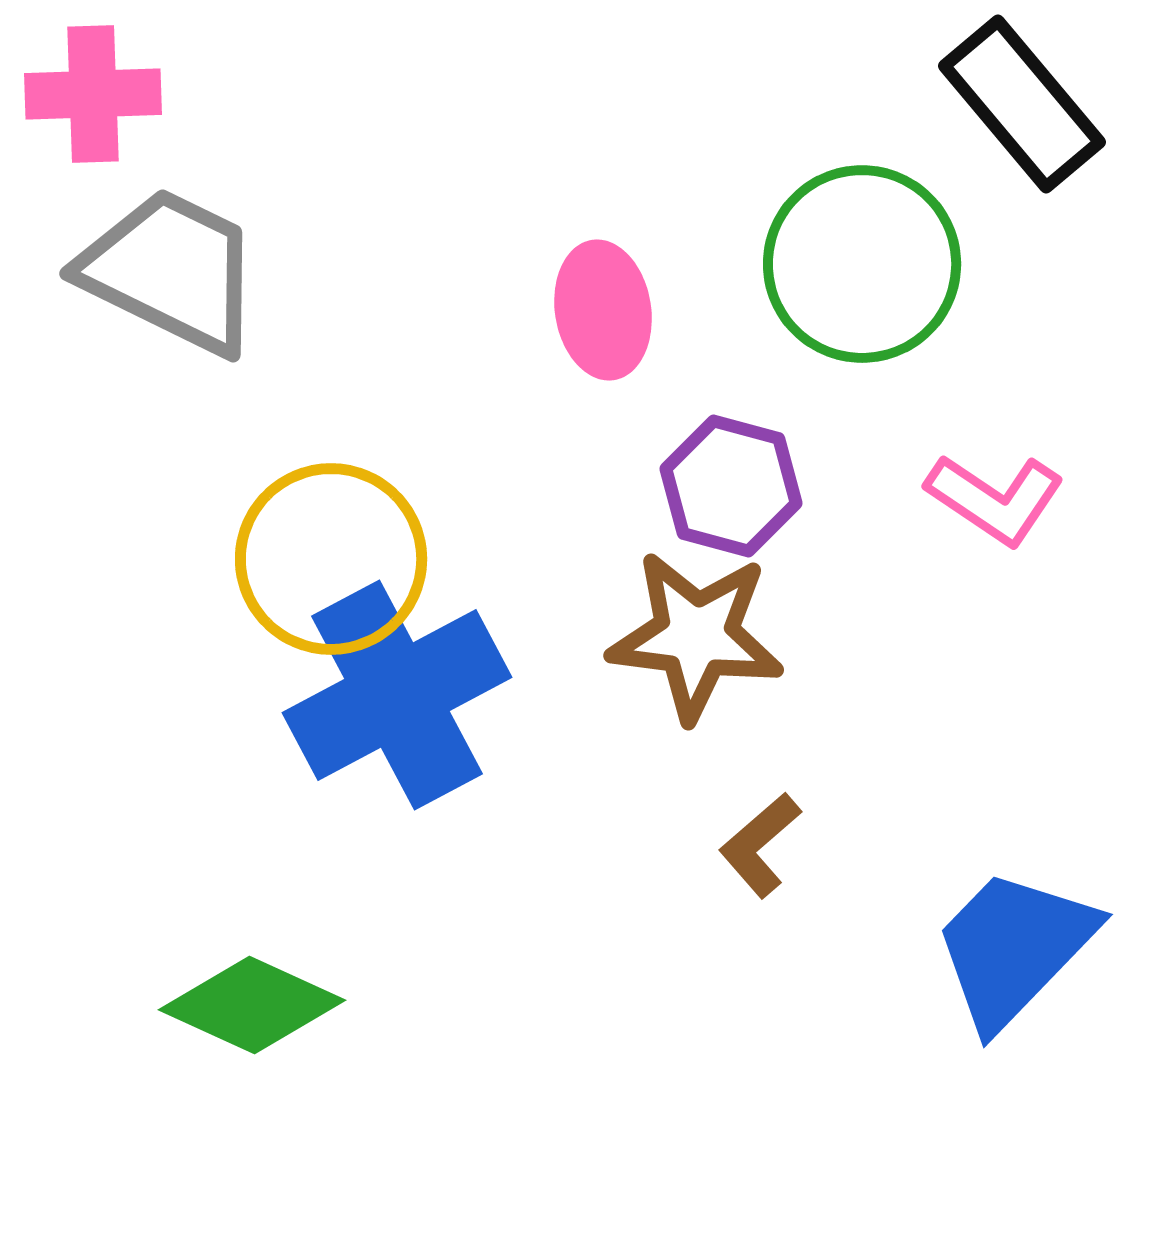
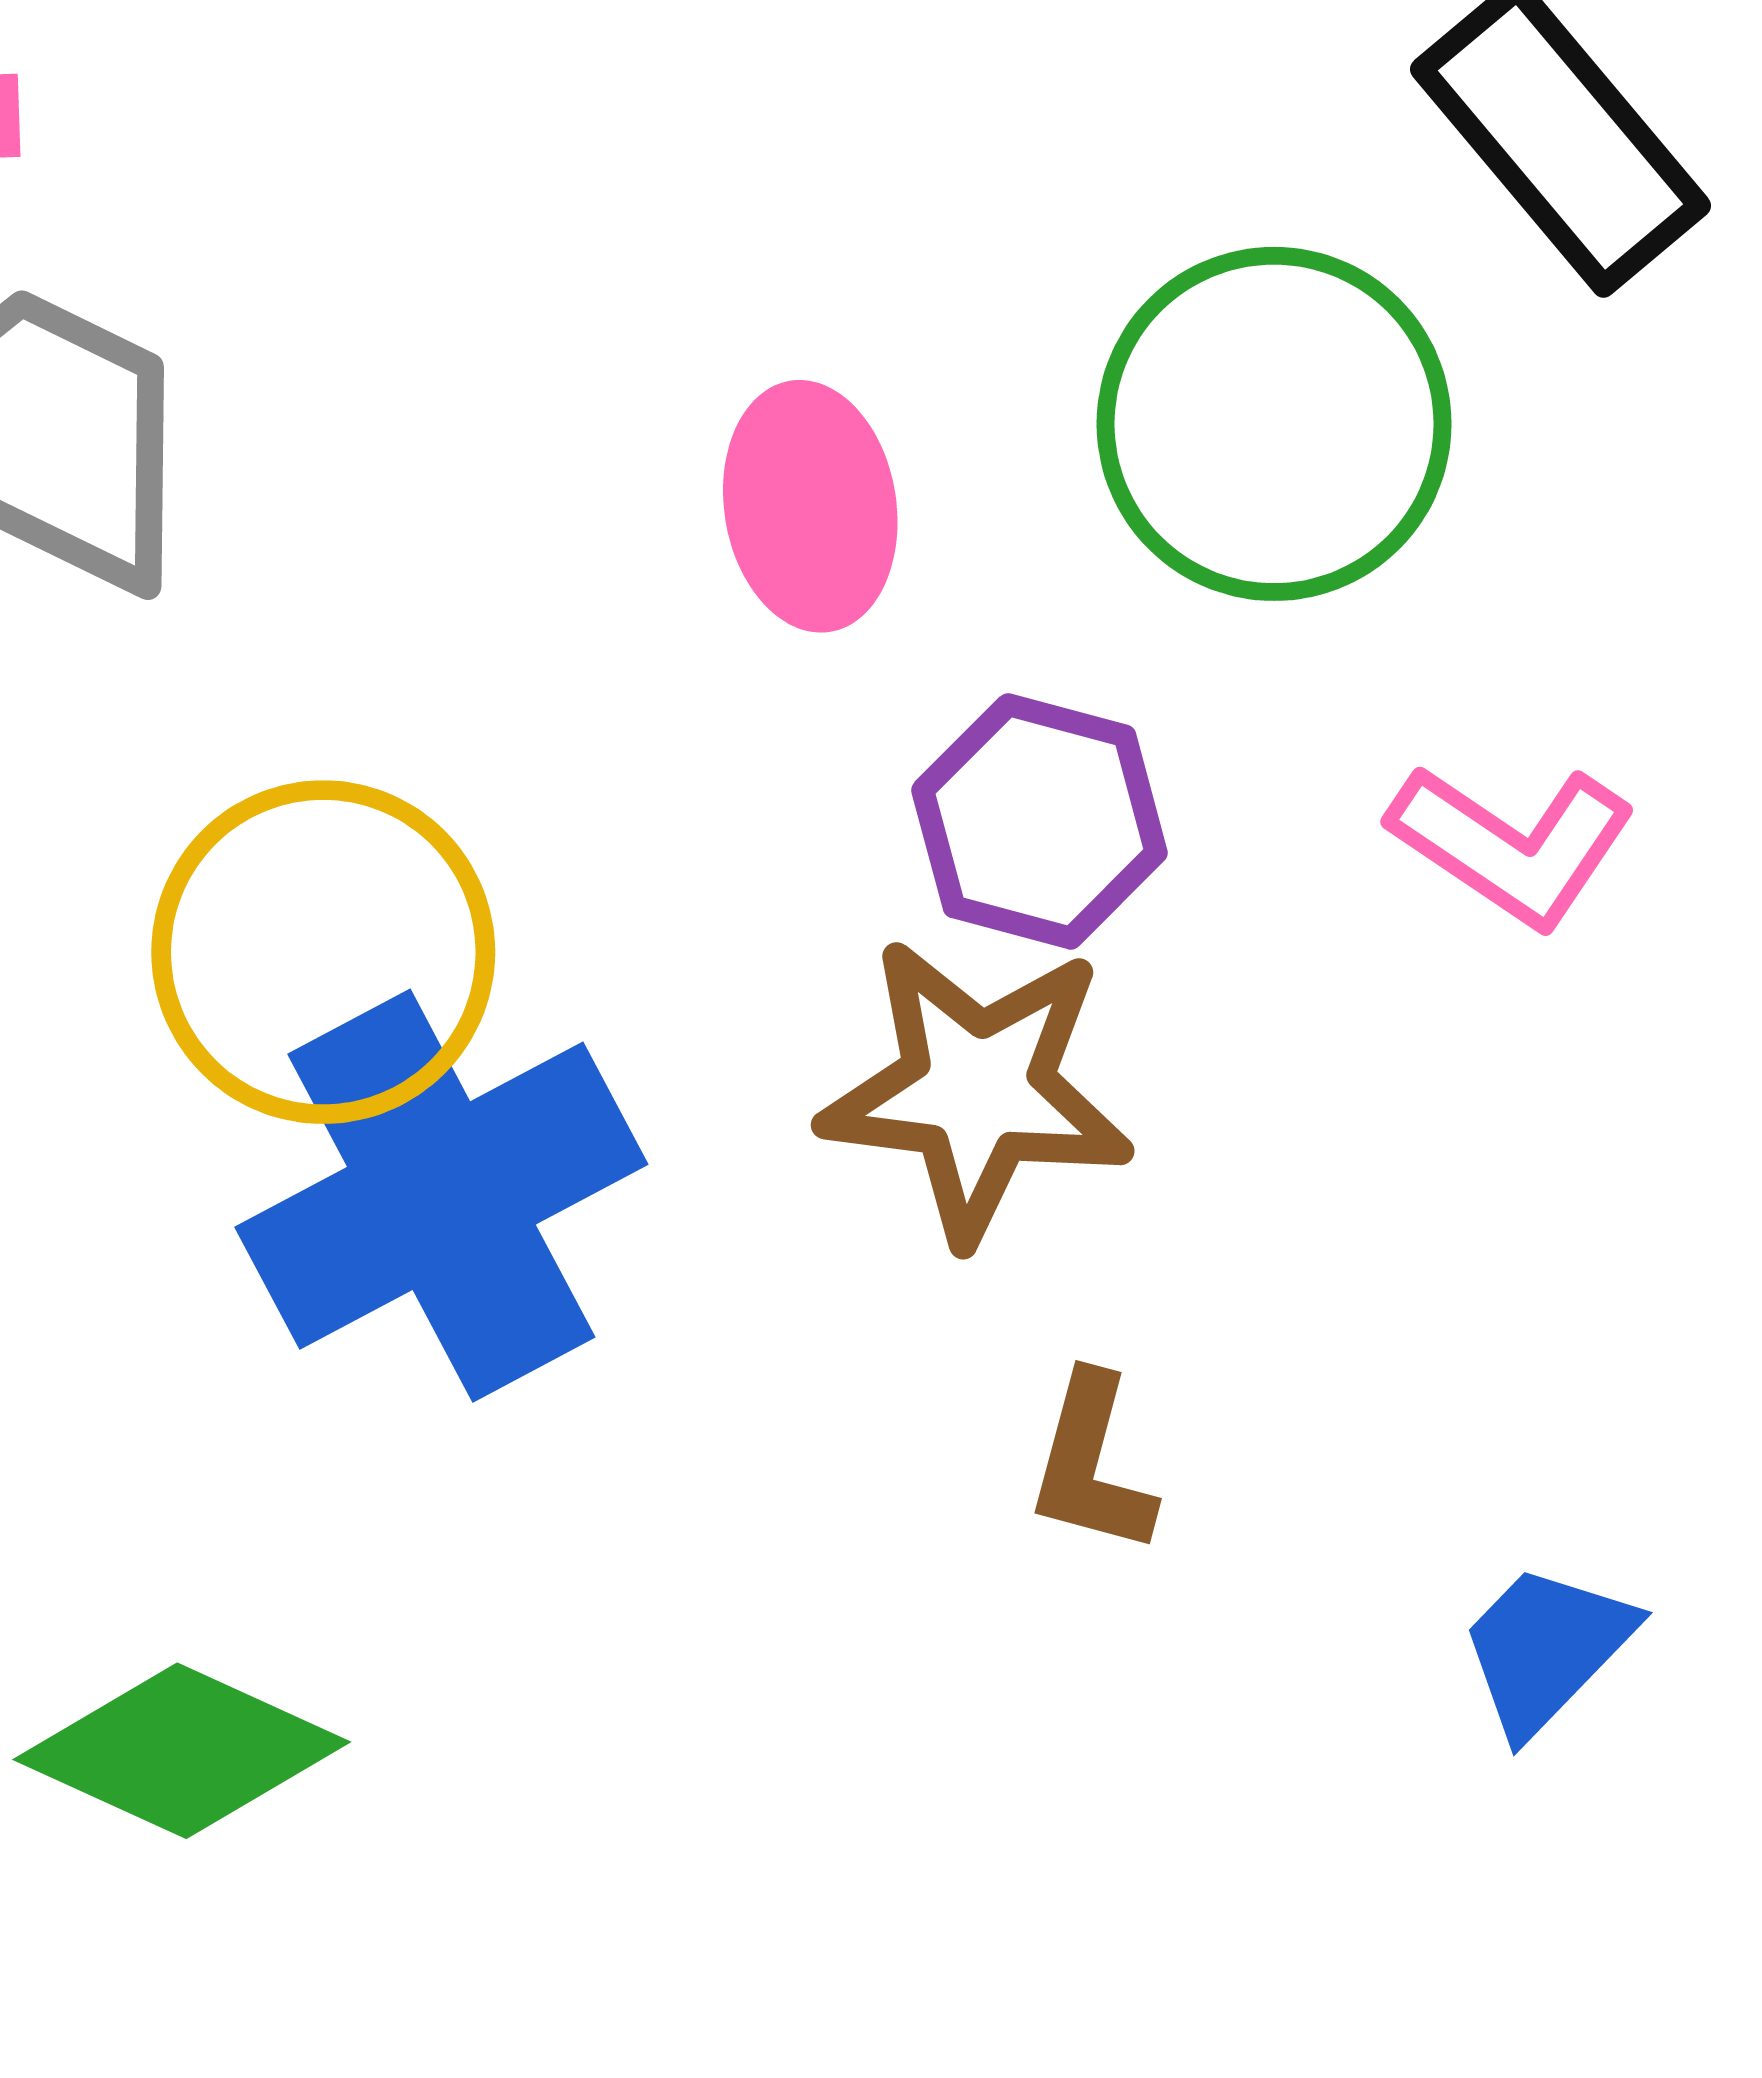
brown L-shape: (760, 845) -> (1091, 1464), turned -34
blue trapezoid: (1014, 948) -> (1546, 1649), size x0.6

